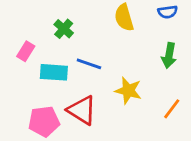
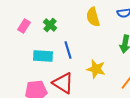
pink rectangle: (26, 51) -> (24, 26), moved
blue line: (89, 64) -> (68, 50), turned 54

